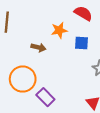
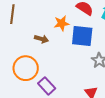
blue square: (81, 43) -> (82, 36), size x1.6

